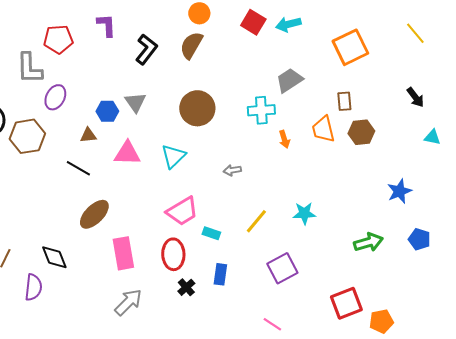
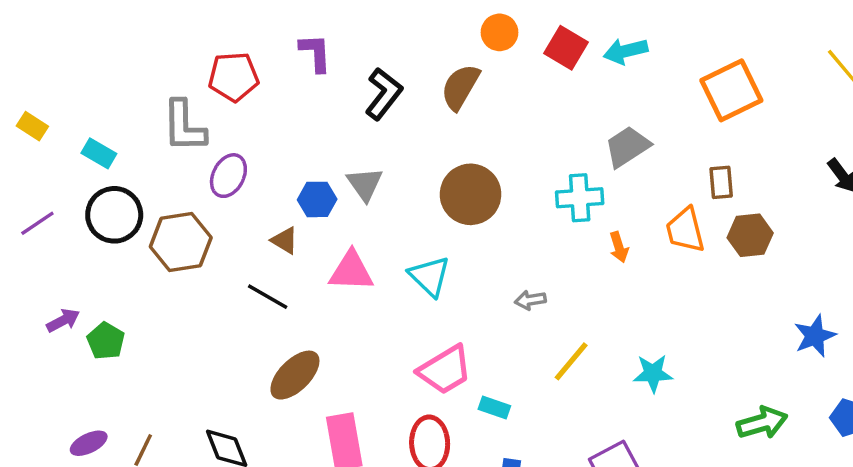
orange circle: (199, 13) -> (499, 32), moved
brown triangle: (88, 135) -> (285, 240), turned 36
cyan triangle: (173, 156) -> (430, 276), turned -32
yellow line: (256, 221) -> (571, 361), moved

